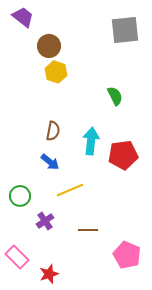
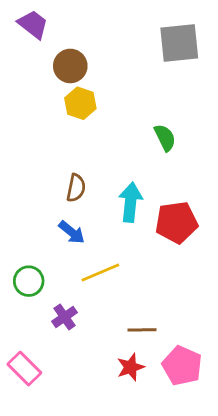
brown line: (88, 230) -> (142, 330), moved
red star: (49, 274) -> (131, 367), moved

